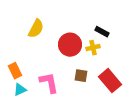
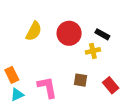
red circle: (70, 45) -> (69, 33), moved
red rectangle: (110, 81) -> (111, 85), size x0.7

